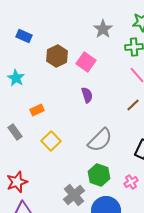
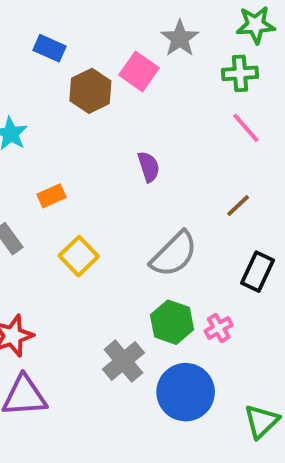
blue rectangle: (24, 36) -> (50, 48), moved
pink square: (86, 62) -> (139, 71), moved
brown line: (133, 105) -> (238, 206), moved
pink cross: (131, 182) -> (219, 328), moved

